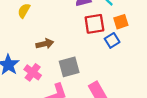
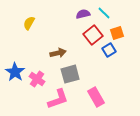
red square: (94, 24) -> (93, 35), turned -30
brown arrow: (45, 44) -> (58, 53), moved

